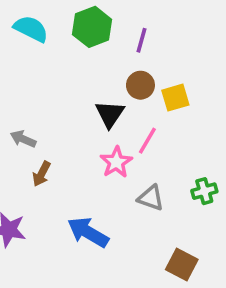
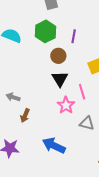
brown circle: (140, 85) -> (58, 56), moved
pink line: (147, 141) -> (82, 92), turned -42

